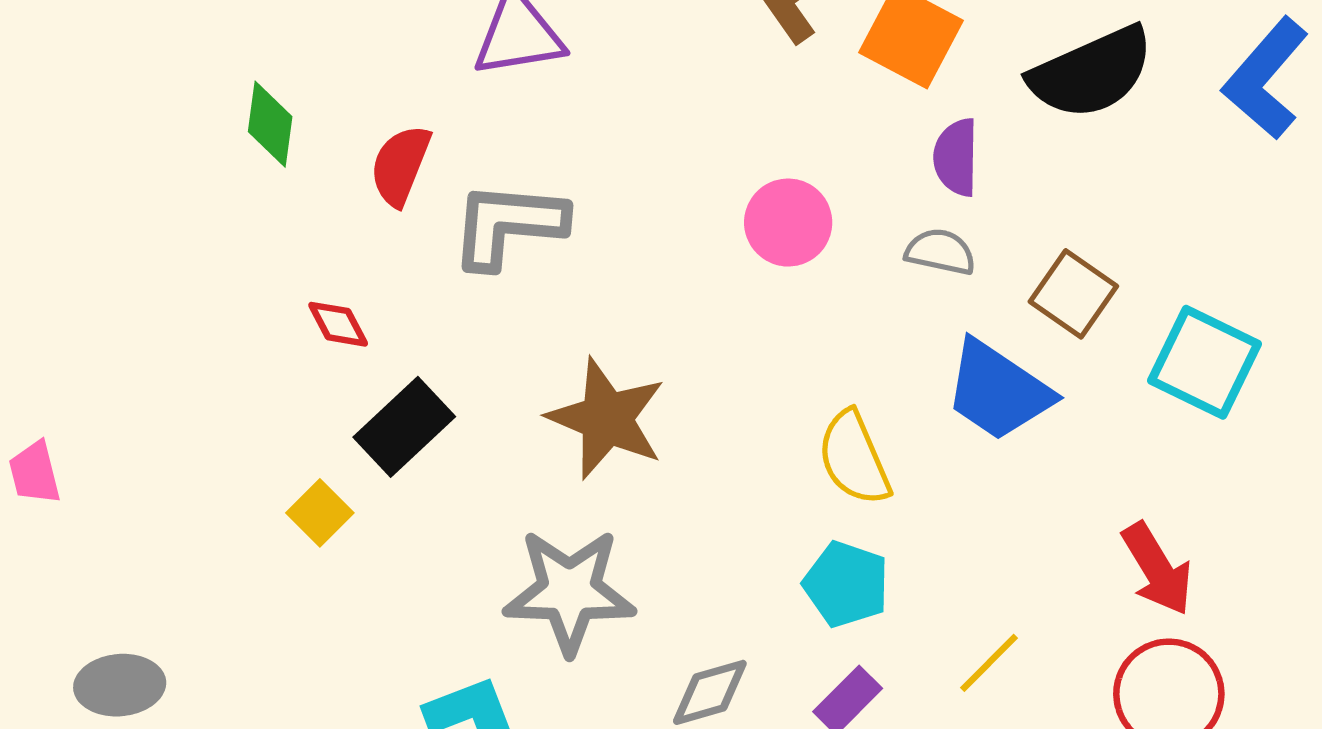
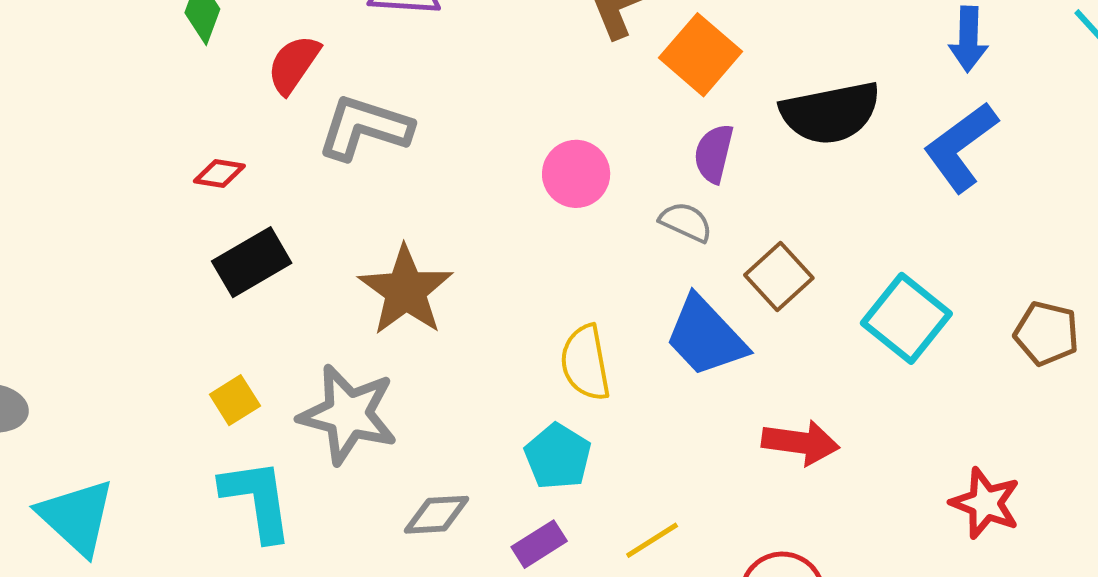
red diamond: (338, 324) -> (219, 173), turned -66
cyan square: (1204, 362) -> (906, 318), moved
yellow square: (320, 513) -> (235, 400), moved
red arrow: (1157, 569) -> (800, 443), moved, turned -64

